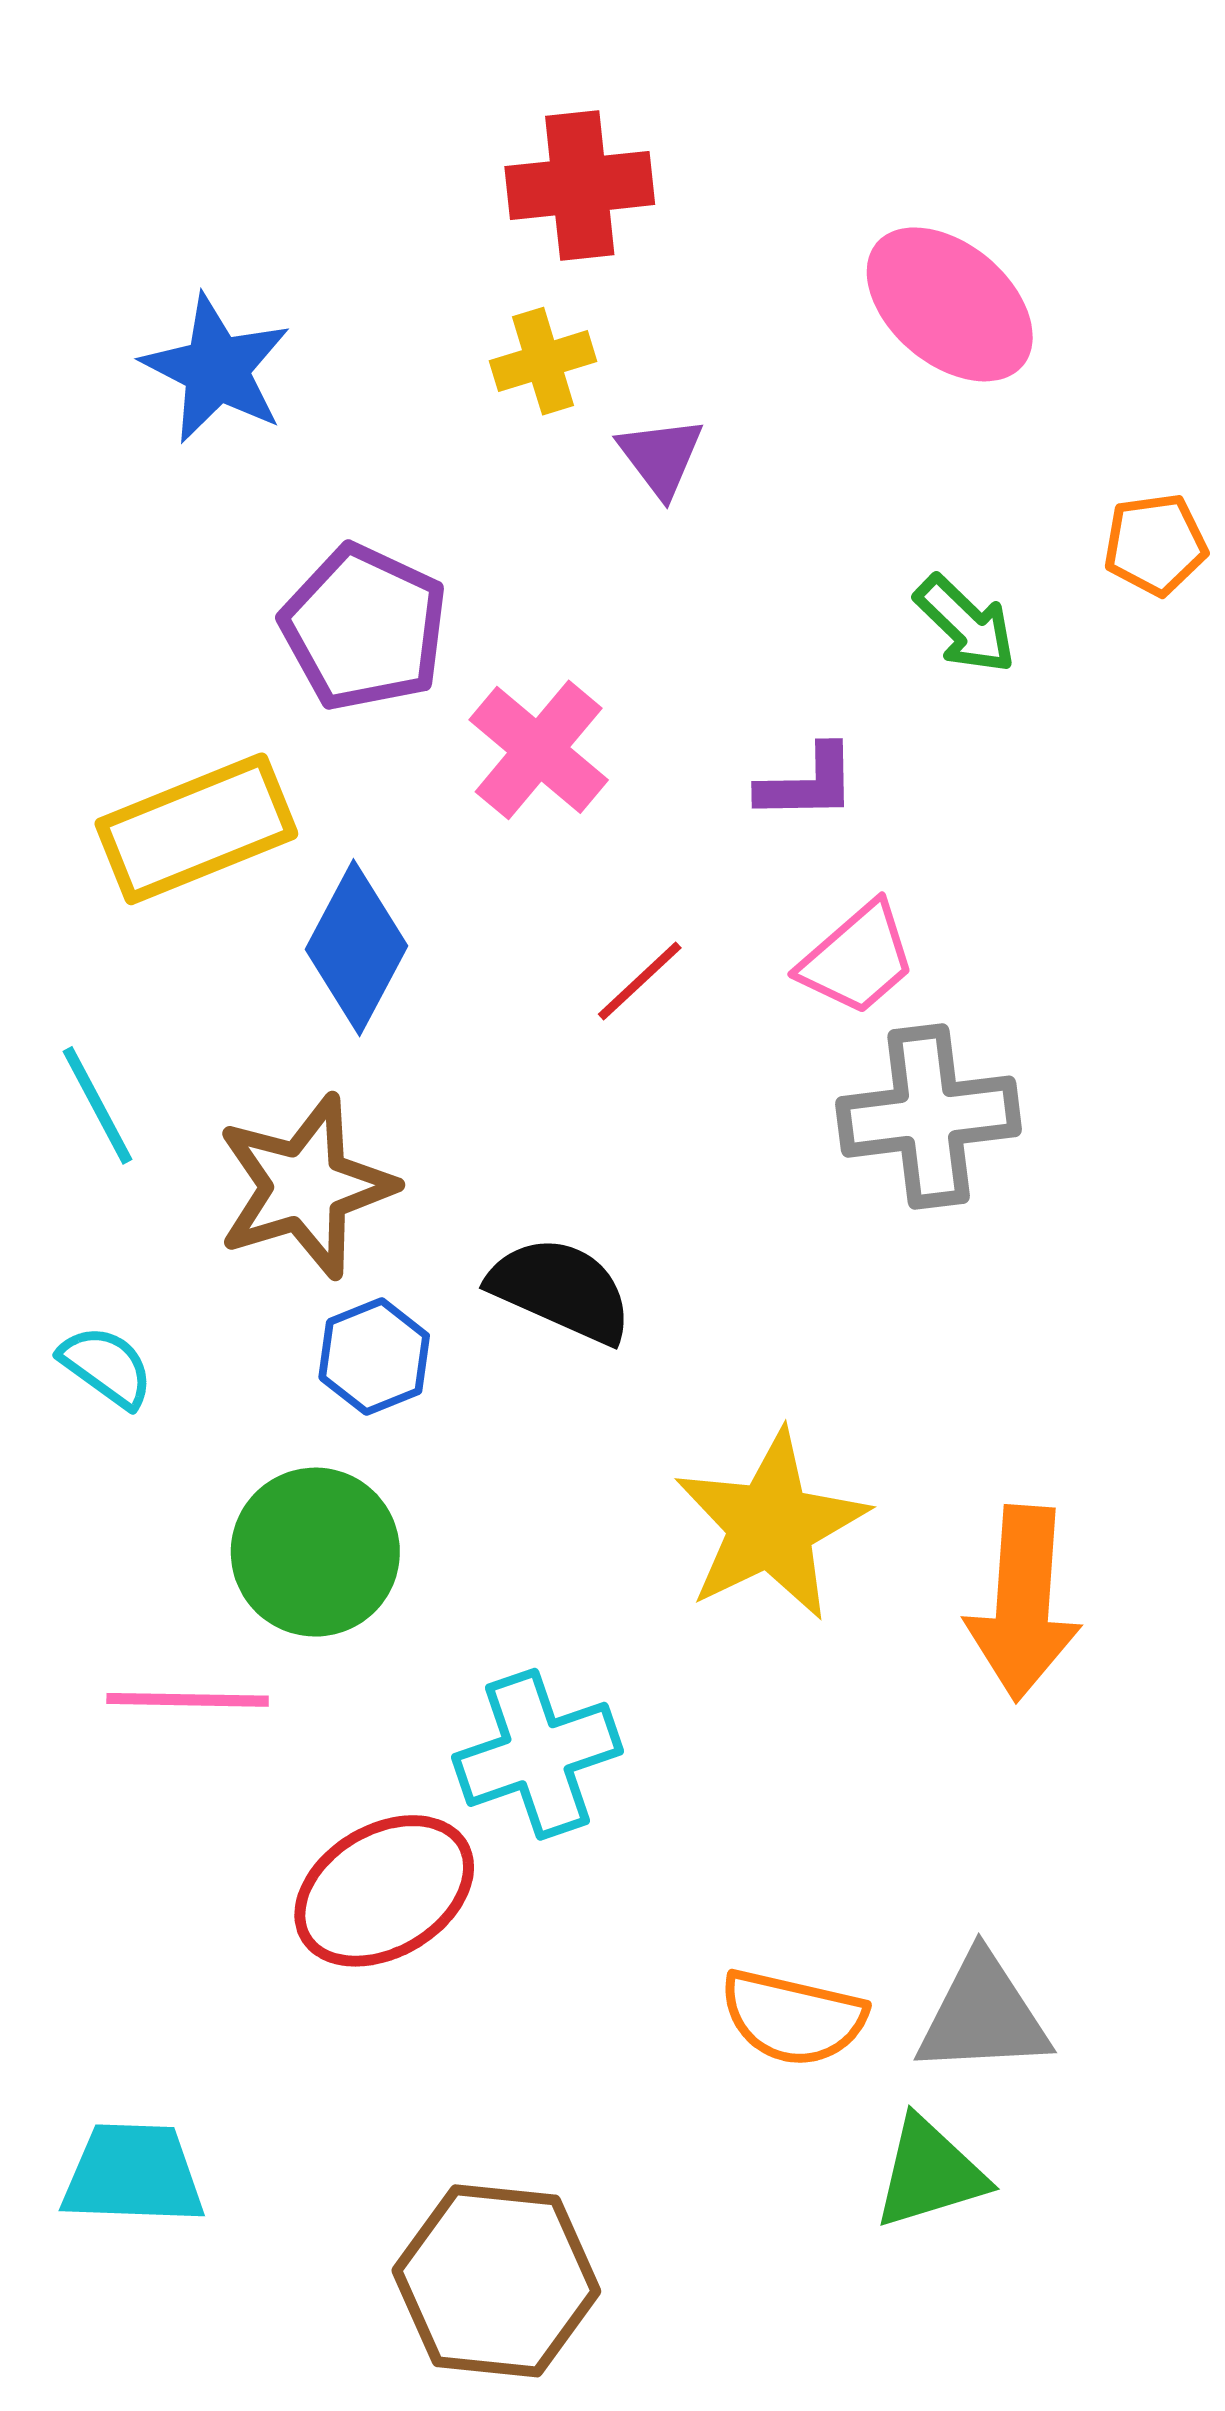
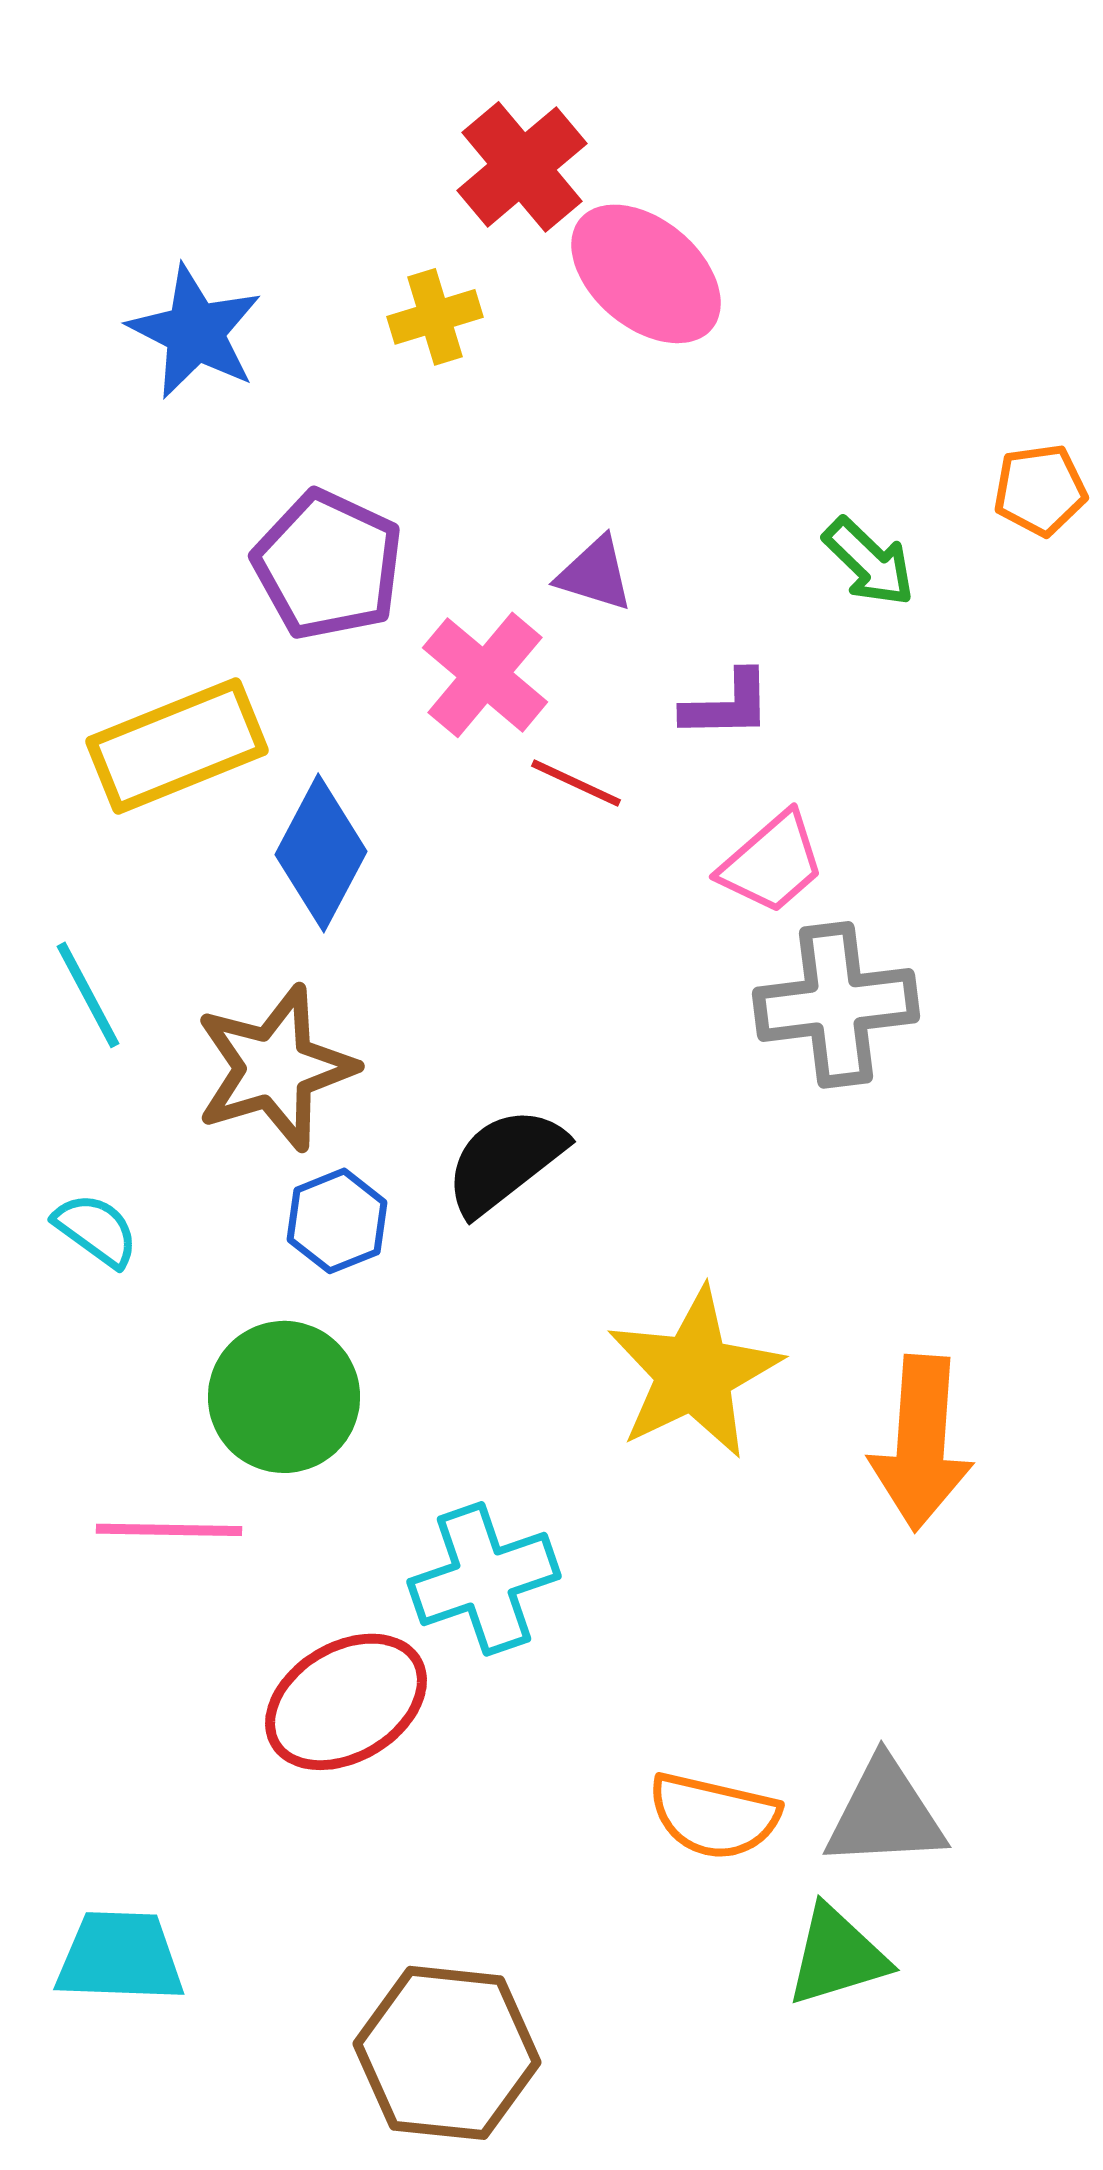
red cross: (580, 186) -> (522, 167), turned -34
pink ellipse: (950, 304) -> (646, 274), moved
yellow cross: (543, 361) -> (435, 317), moved
purple triangle: (661, 457) -> (595, 574), moved, turned -36
red line: (640, 981) -> (576, 783), moved, turned 68
black semicircle: (561, 1290) -> (505, 1161), turned -62

